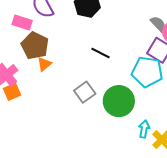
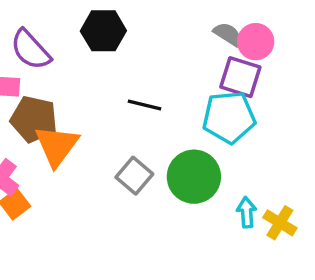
orange triangle: (44, 64) -> (57, 146), size x1.8

